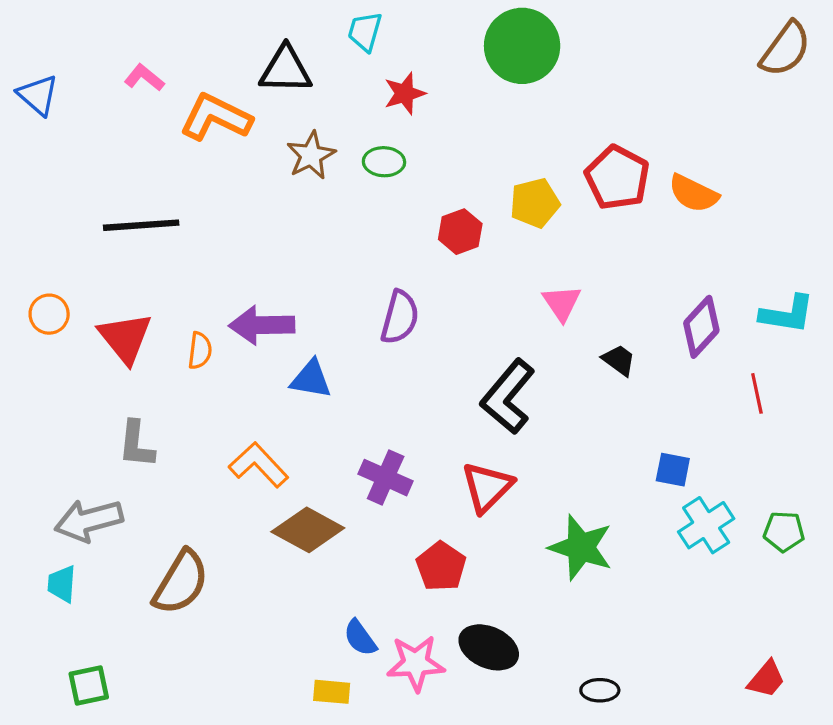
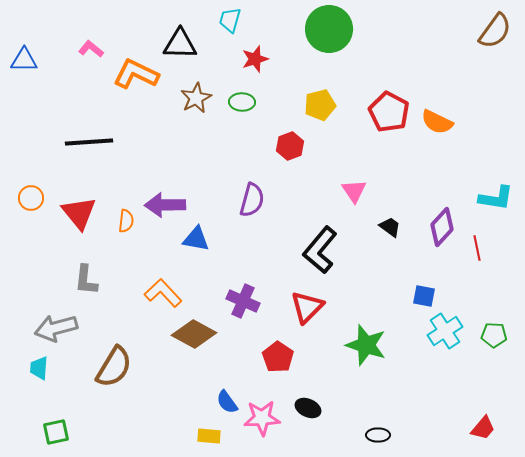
blue triangle: (38, 95) -> (24, 60), turned -40
yellow pentagon: (535, 203) -> (320, 105), moved
purple diamond: (701, 327) -> (442, 227), moved
black ellipse: (489, 647) -> (308, 408), size x0.7

